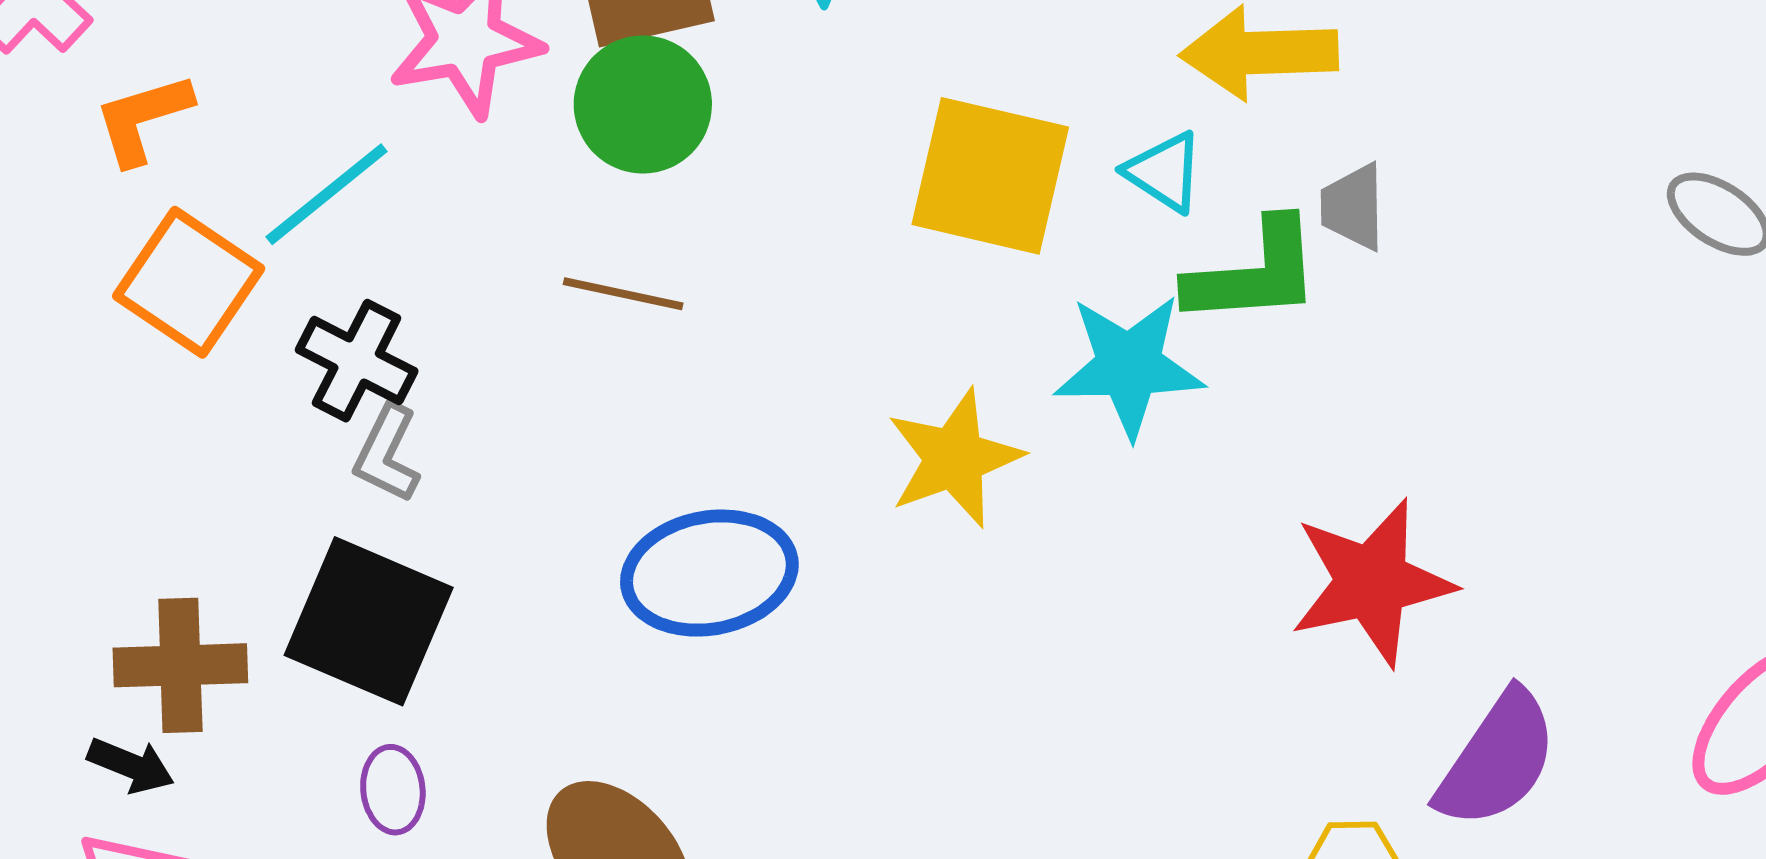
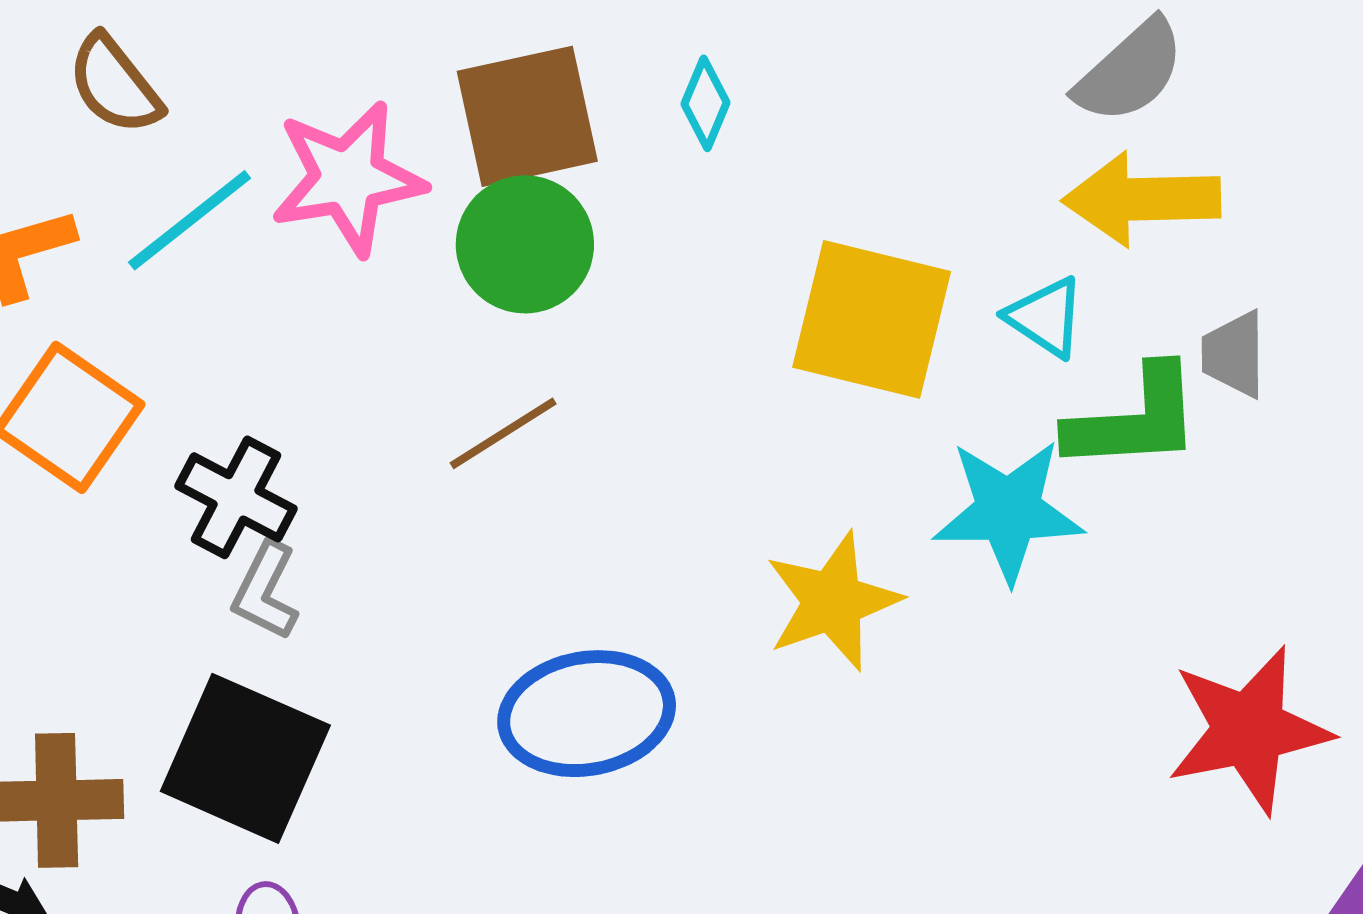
cyan line: (327, 194) -> (190, 220), moved
brown line: (623, 294) -> (503, 433), turned -45

